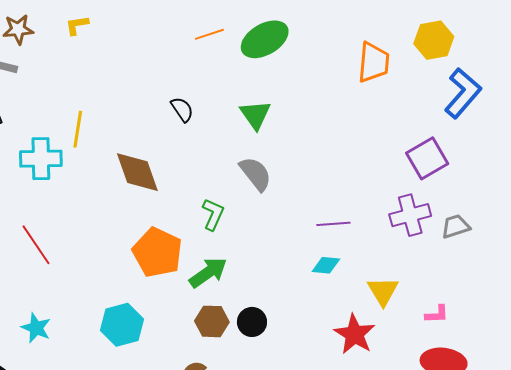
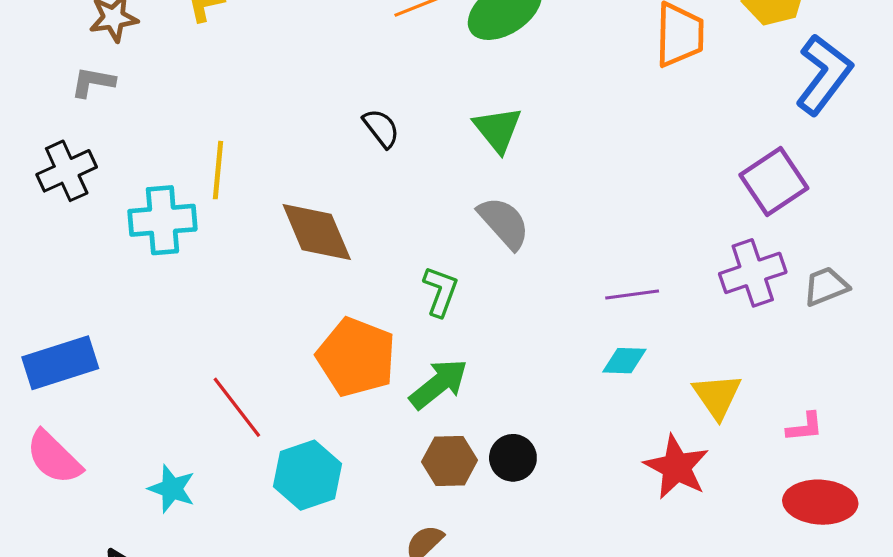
red line: (36, 245) -> (237, 407), moved

